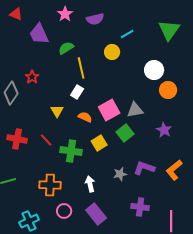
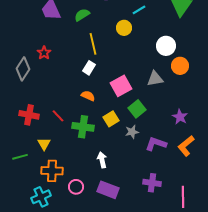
green semicircle: (66, 48) -> (82, 15), moved
gray triangle: (135, 110) -> (155, 79), moved
yellow triangle: (57, 111) -> (44, 144), moved
orange semicircle: (85, 117) -> (88, 96), moved
purple star: (164, 130) -> (180, 117), moved
gray star: (120, 174) -> (132, 132), moved
orange cross: (50, 185) -> (52, 171), moved
purple rectangle: (96, 214) -> (108, 190), turned -30

